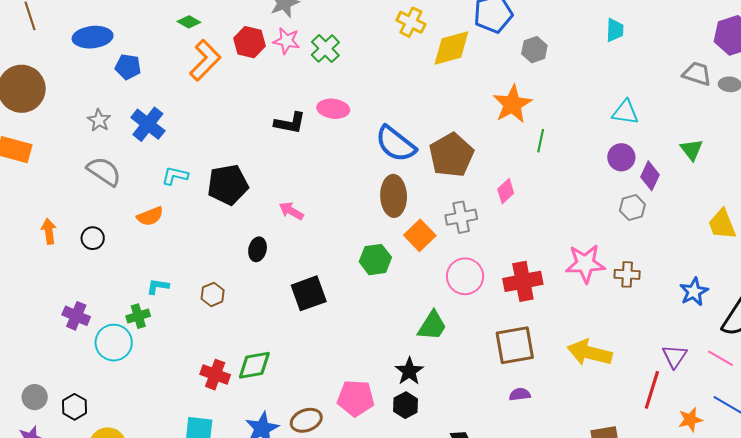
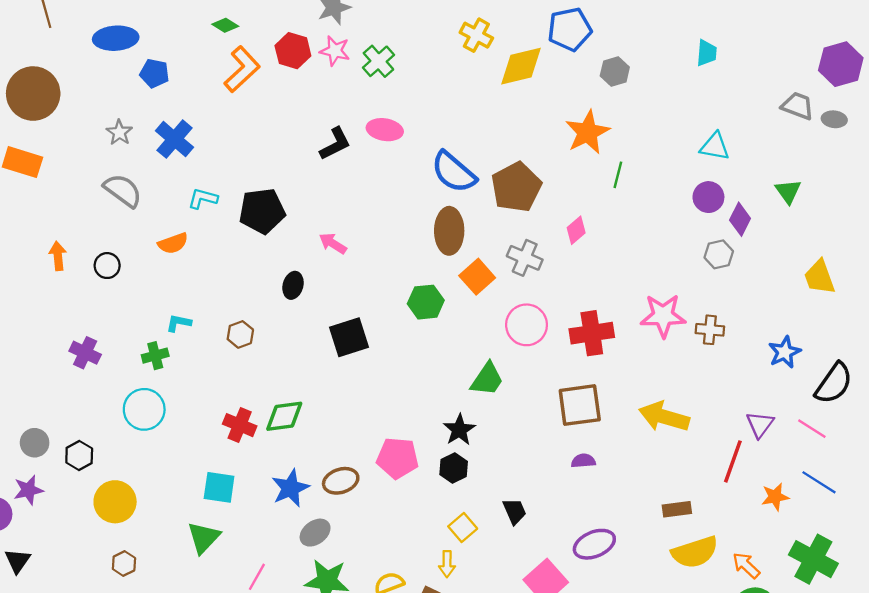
black L-shape: (290, 123) -> (335, 144), turned -40
gray cross: (461, 217) -> (525, 258), turned 32
cyan circle: (114, 343) -> (144, 409), moved

